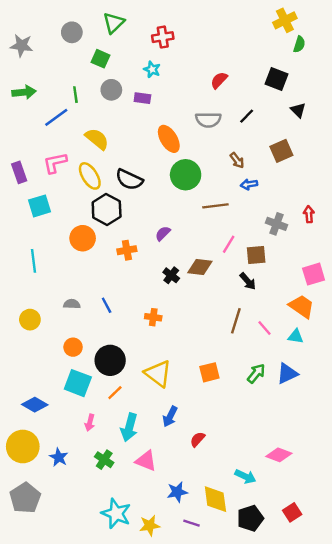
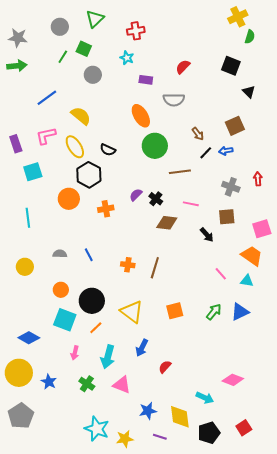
green arrow: (24, 92) -> (17, 66), moved
green line: (75, 95) -> (63, 57), moved, turned 40
purple rectangle: (142, 98) -> (146, 80), moved
black line: (247, 116) -> (206, 153), moved
black semicircle: (129, 180) -> (108, 150), size x0.7
blue arrow: (249, 184) -> (226, 151), moved
pink line: (229, 244) -> (191, 204), turned 70
brown square: (256, 255) -> (227, 217), moved
black cross: (171, 275) -> (156, 199), moved
brown line: (236, 321) -> (155, 268), moved

